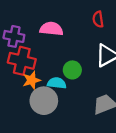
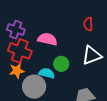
pink semicircle: (51, 29) -> (47, 39), moved
orange star: (32, 80) -> (17, 71), moved

